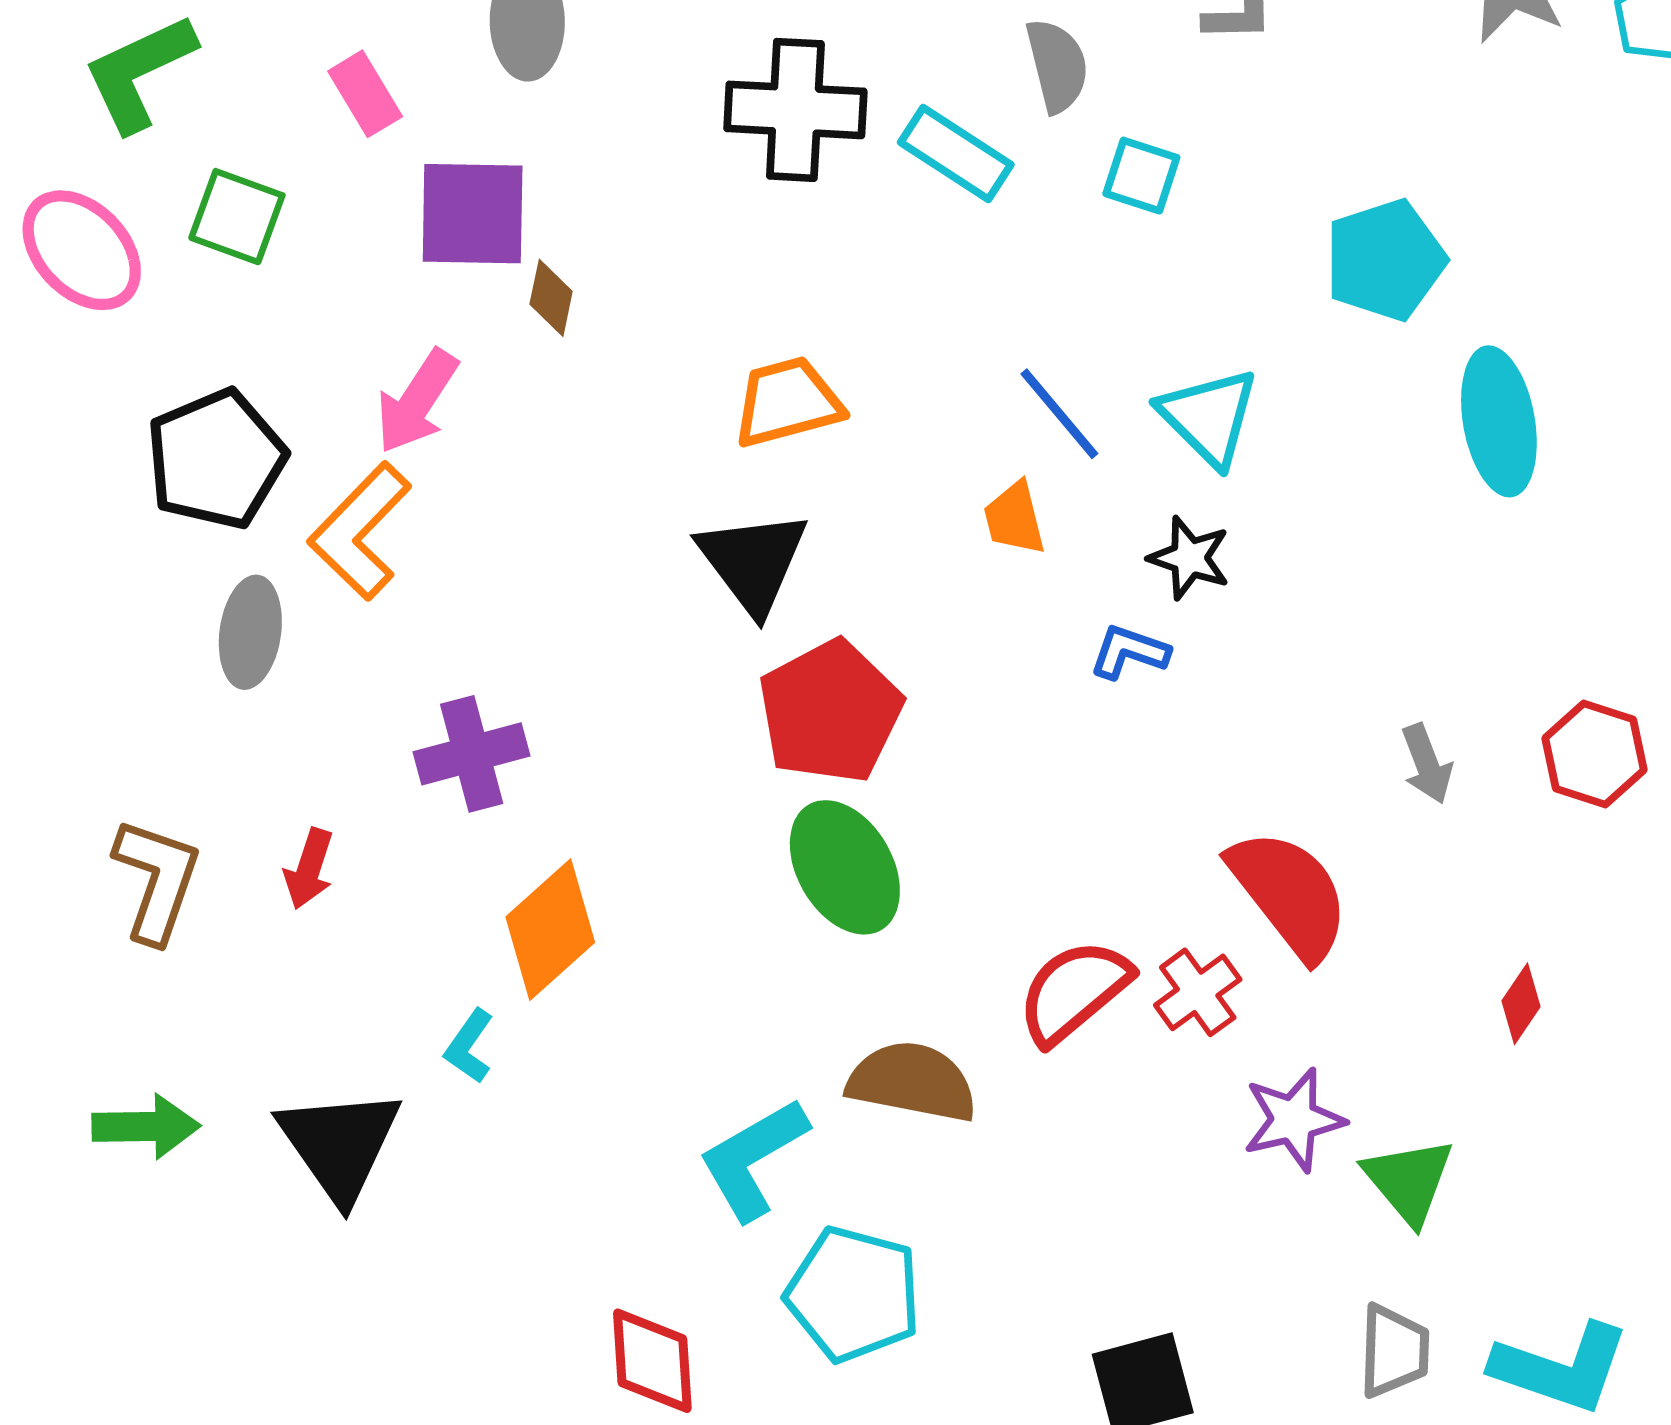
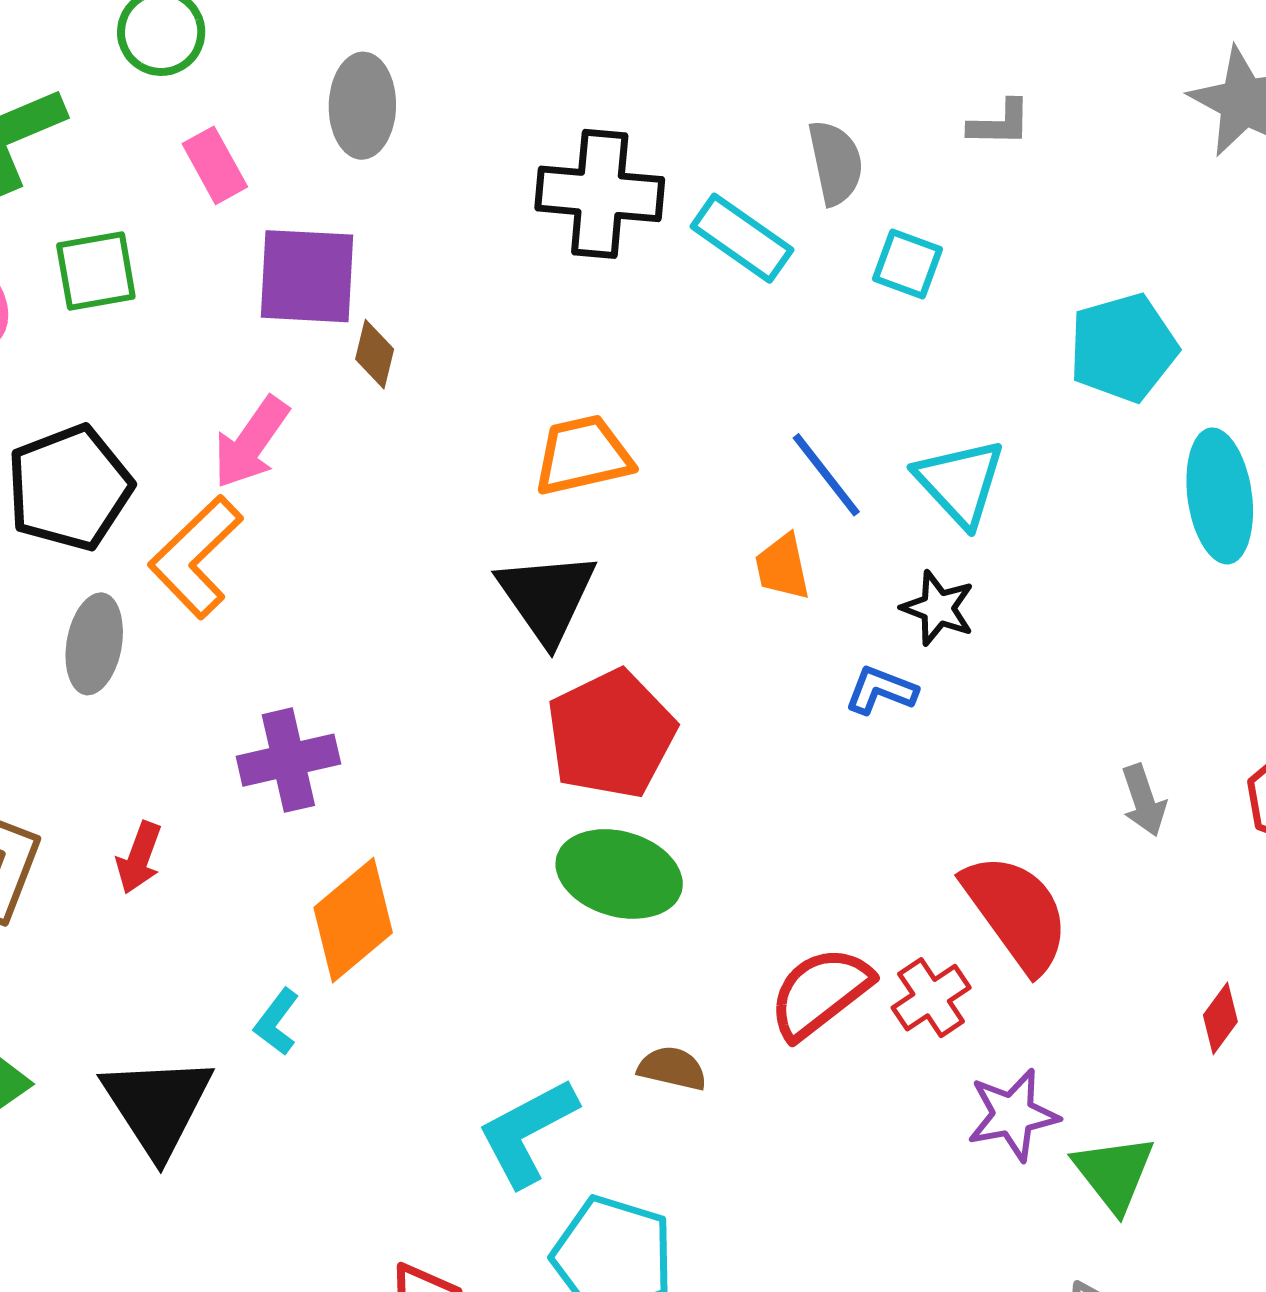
green square: (237, 217) -> (96, 271), turned -32
green ellipse: (845, 867) -> (619, 874), turned -46
brown semicircle: (912, 1082) -> (672, 1068), size x0.6

